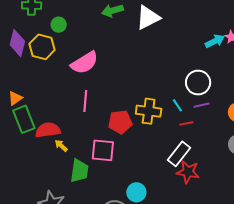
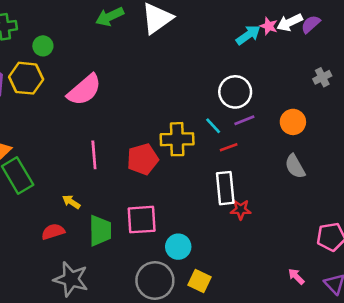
pink line: (85, 101) -> (94, 155), moved
red semicircle: (48, 130) -> (53, 232), moved, size x0.7
pink square: (103, 150) -> (142, 220), moved
white rectangle: (179, 154) -> (225, 188), turned -35
red star: (188, 172) -> (241, 210), size x0.7

